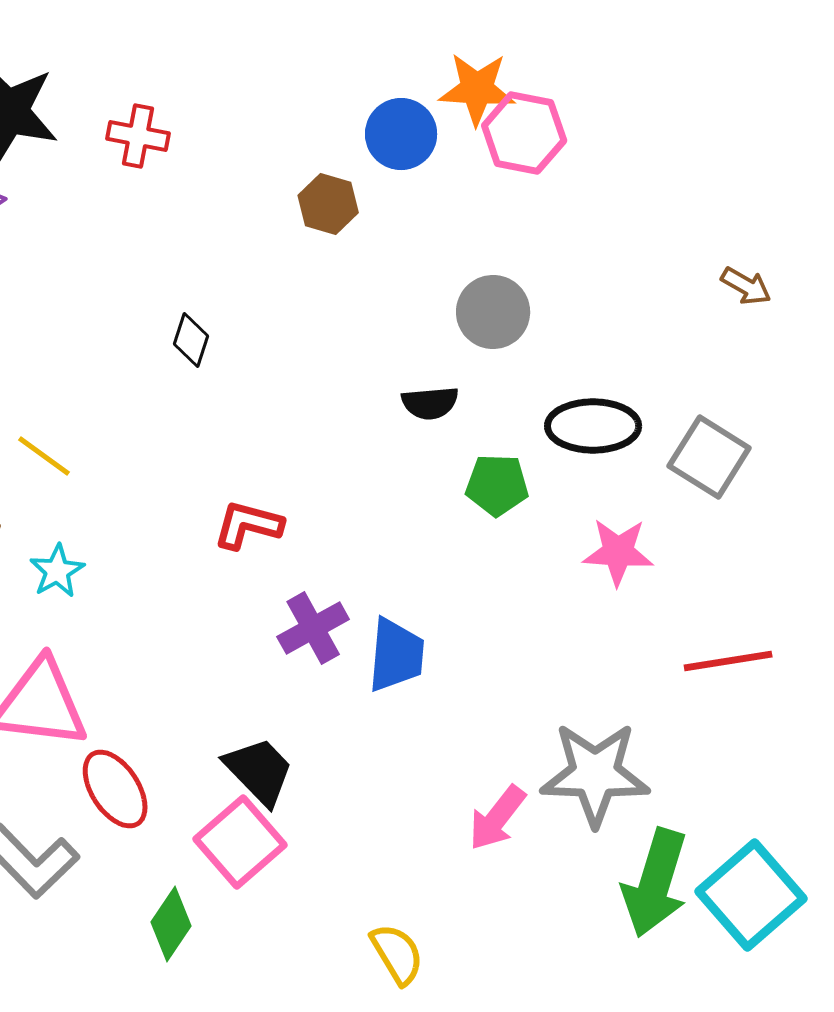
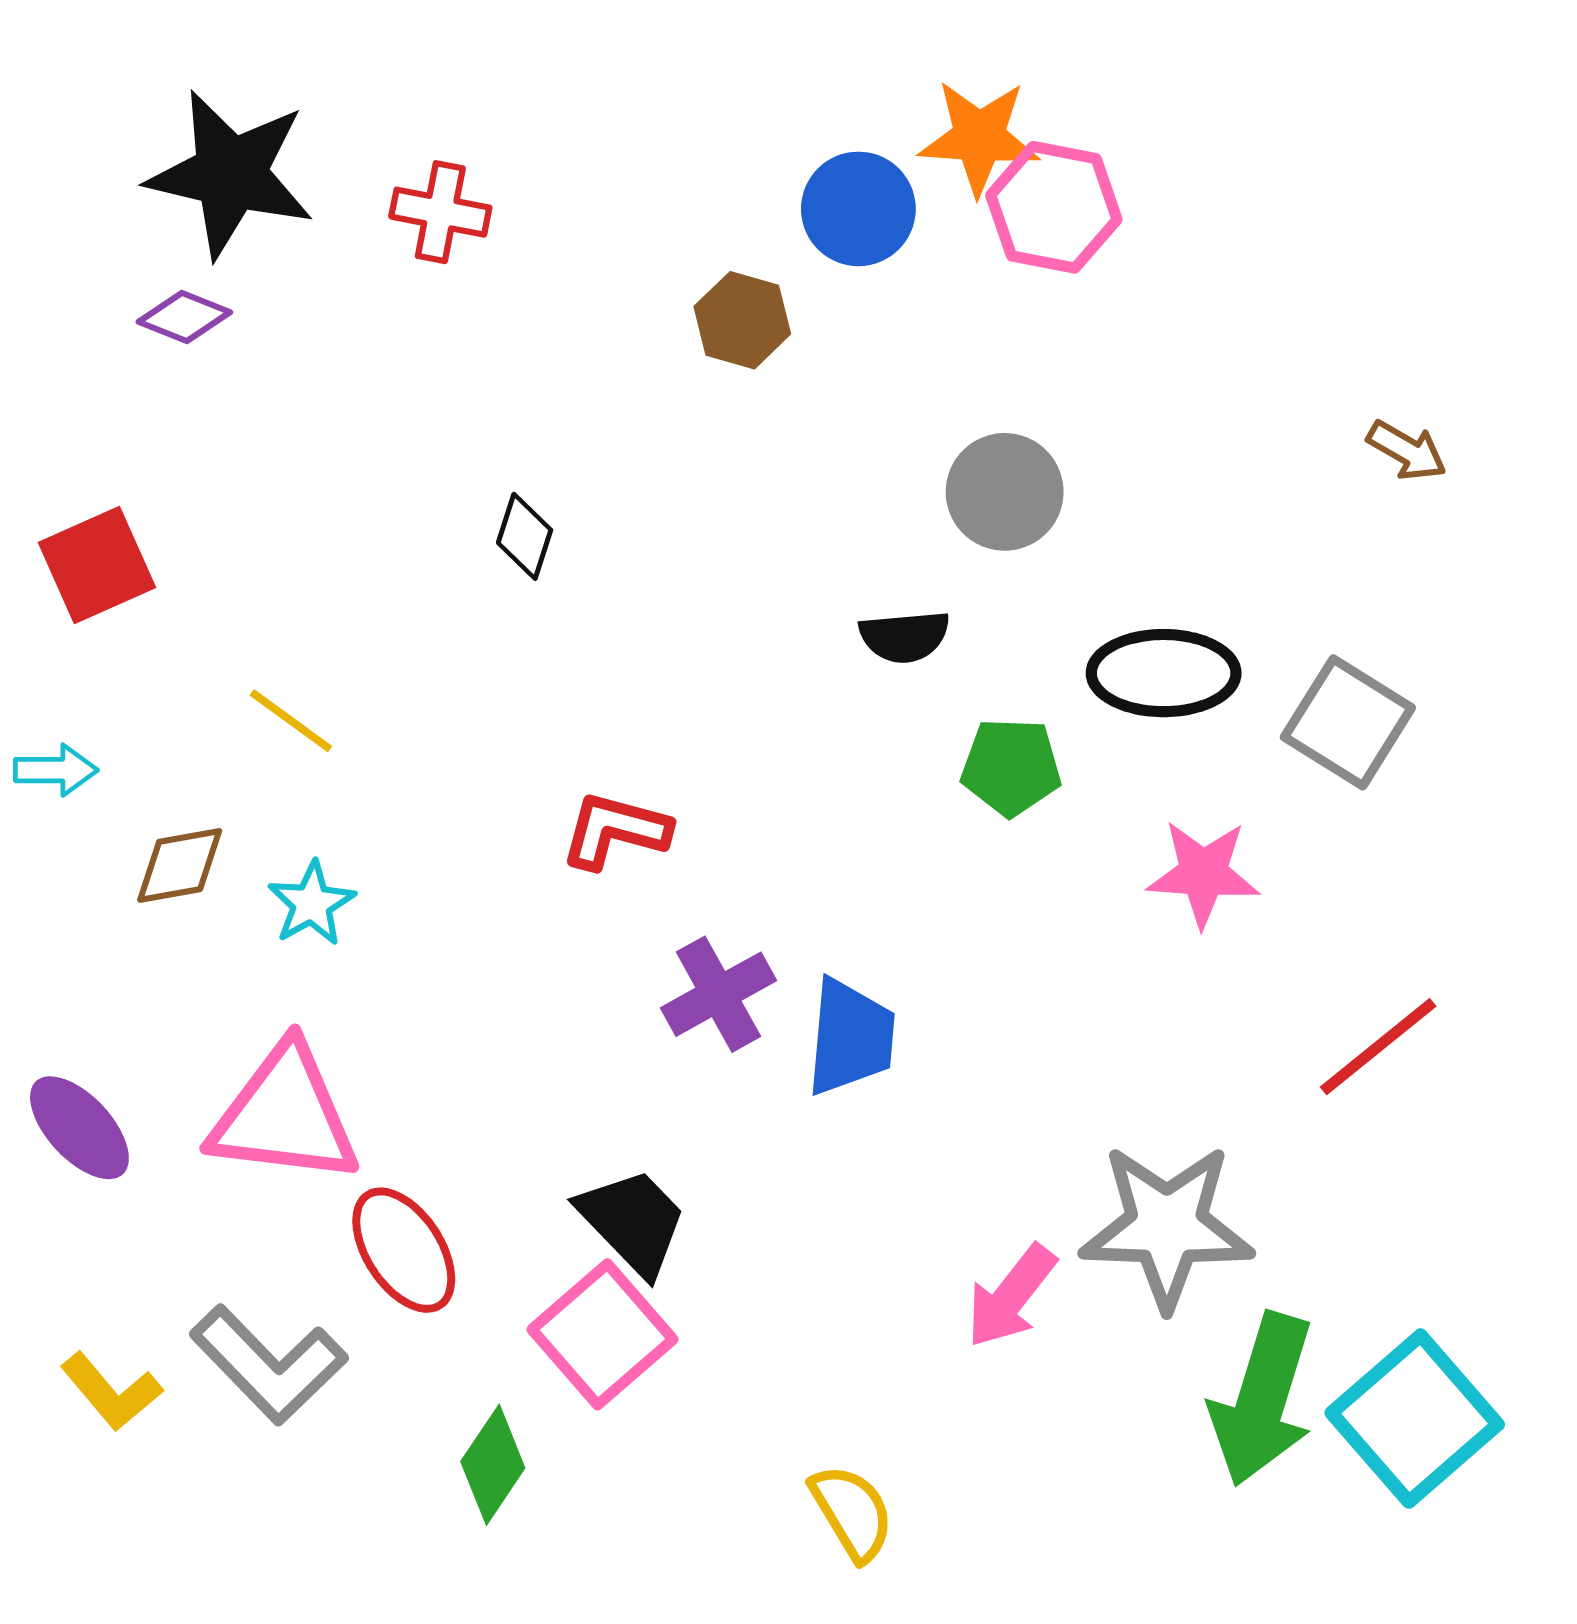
red line: (728, 661) -> (1378, 1047), turned -30

